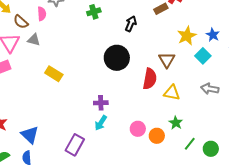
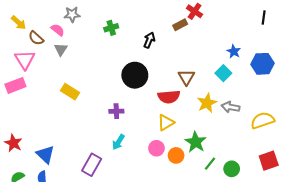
pink semicircle: (42, 14) -> (58, 30), turned -48
yellow star: (187, 36) -> (207, 103), moved
gray triangle: (34, 40) -> (61, 49), moved, turned 48
red semicircle: (150, 79) -> (169, 97), turned 75
yellow triangle: (172, 93) -> (166, 123), moved, turned -42
purple cross: (101, 103) -> (116, 111), moved
green star: (176, 123) -> (196, 142), size x1.5

